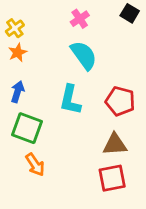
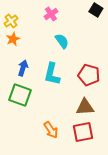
pink cross: (80, 19) -> (51, 14), moved
cyan semicircle: (84, 55) -> (62, 41), size x0.7
blue arrow: (18, 92) -> (23, 68), moved
orange arrow: (35, 165) -> (51, 130), moved

